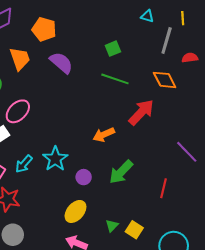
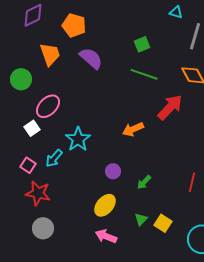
cyan star: (55, 159) -> (78, 139), moved
green arrow: (121, 172) -> (144, 182), moved, size x0.6

